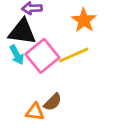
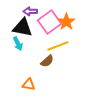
pink square: (42, 56) -> (49, 22), moved
brown semicircle: (53, 102) -> (47, 61), moved

